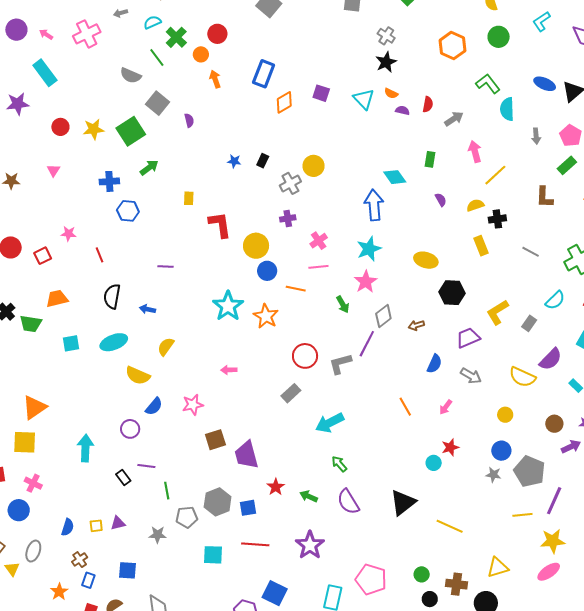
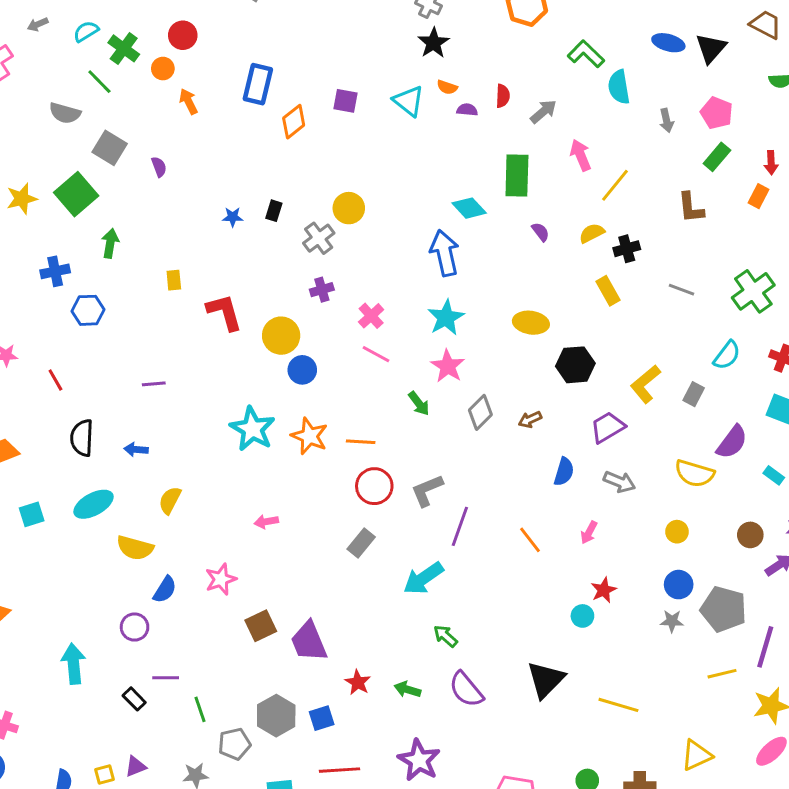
green rectangle: (430, 159) -> (517, 176), size x1.8
green arrow: (149, 168) -> (110, 243), turned -36
pink line: (318, 267) -> (376, 354), turned 42
orange line: (296, 289) -> (361, 442), moved
purple line: (367, 344) -> (460, 526), moved

